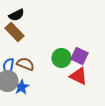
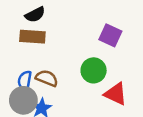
brown rectangle: (14, 32) -> (32, 37), turned -42
purple square: (79, 56) -> (110, 35), moved

